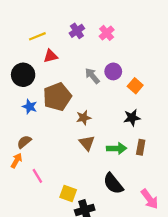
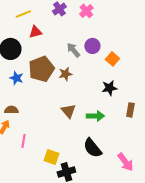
brown star: (84, 118) -> (65, 74), moved
brown semicircle: (24, 142) -> (11, 110), turned 40
brown rectangle: (141, 147) -> (130, 110), moved
pink line: (37, 176) -> (23, 141), turned 40

